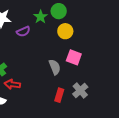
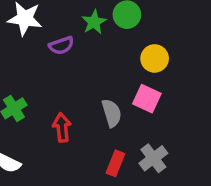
yellow circle: (65, 31) -> (155, 58), moved
red arrow: (12, 84) -> (62, 128), moved, turned 70

